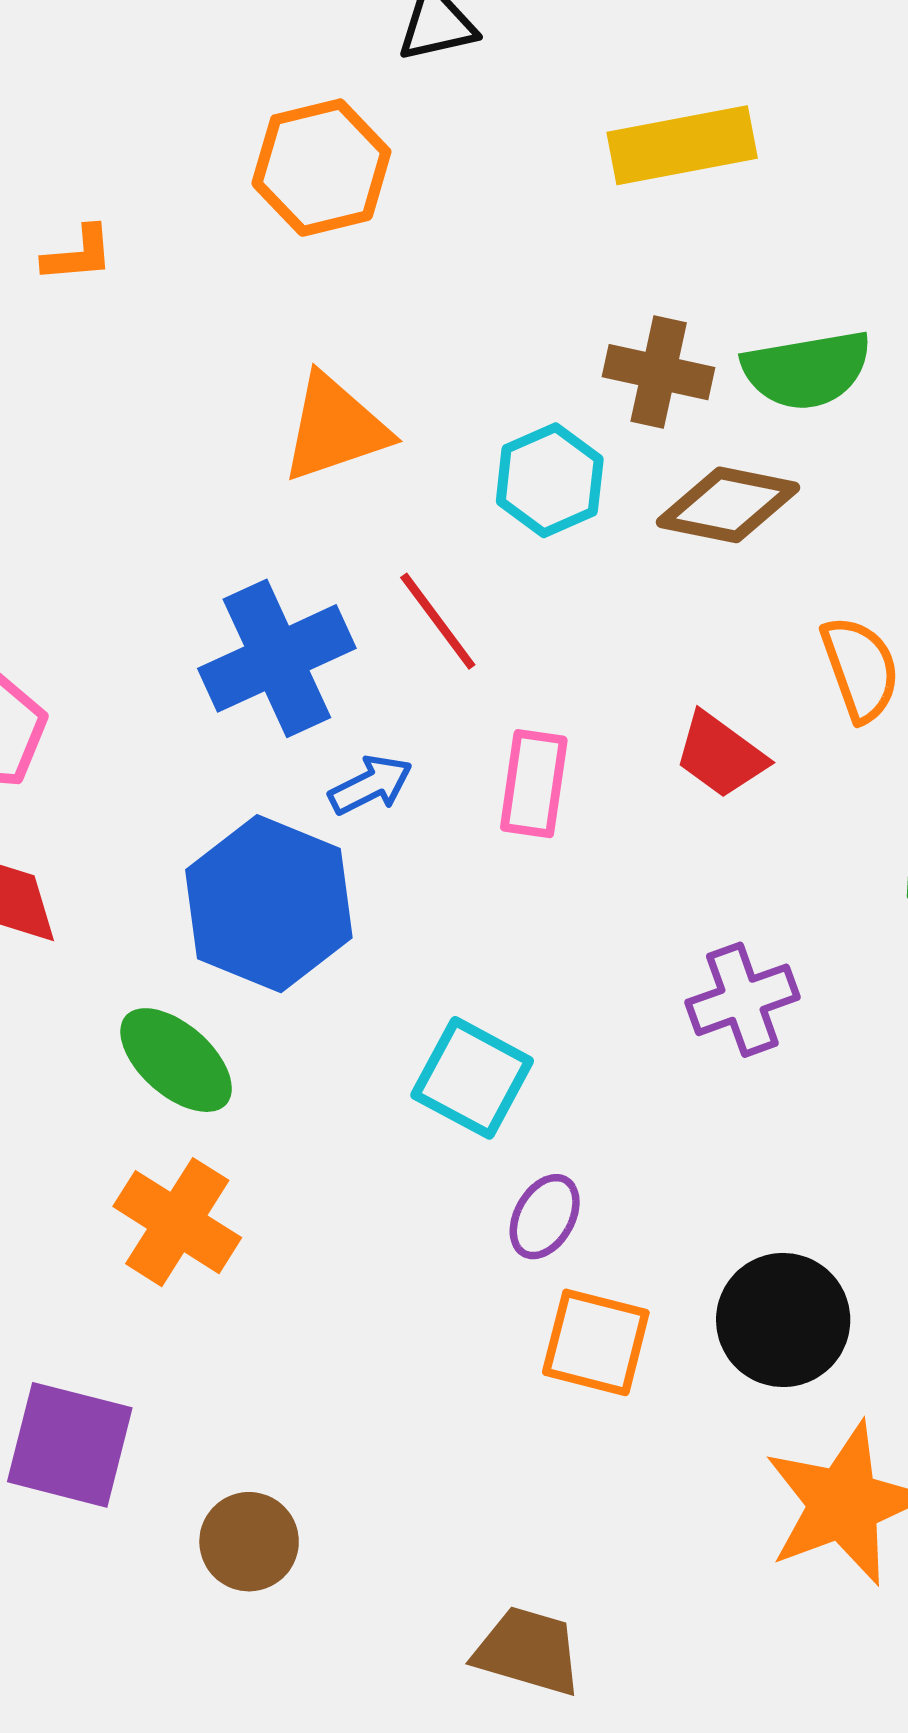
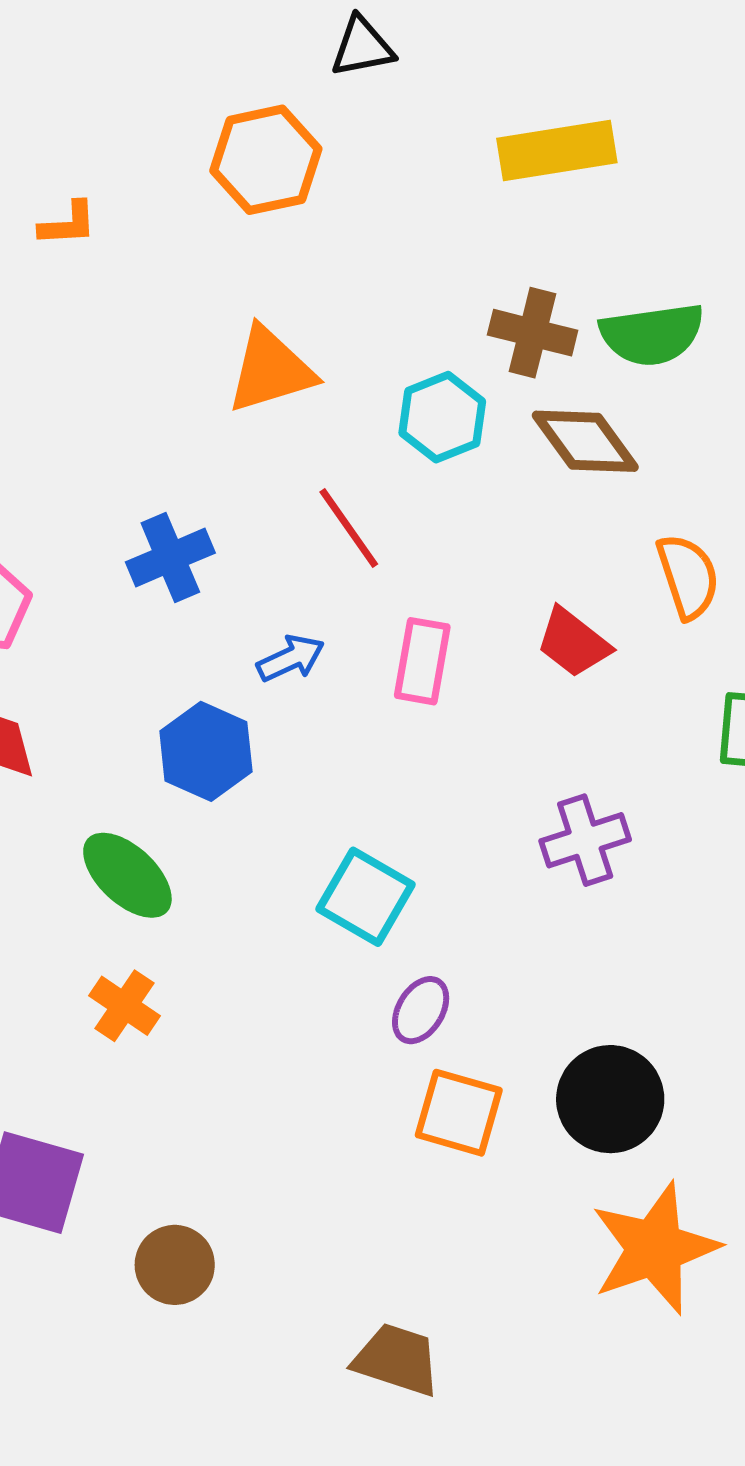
brown diamond: (728, 505) -> (585, 441), turned 41
blue cross: (277, 658) -> (170, 557), moved, size x0.7
blue hexagon: (269, 904) -> (206, 751), size x0.7
orange cross: (177, 1222) -> (125, 1006), size x0.7

